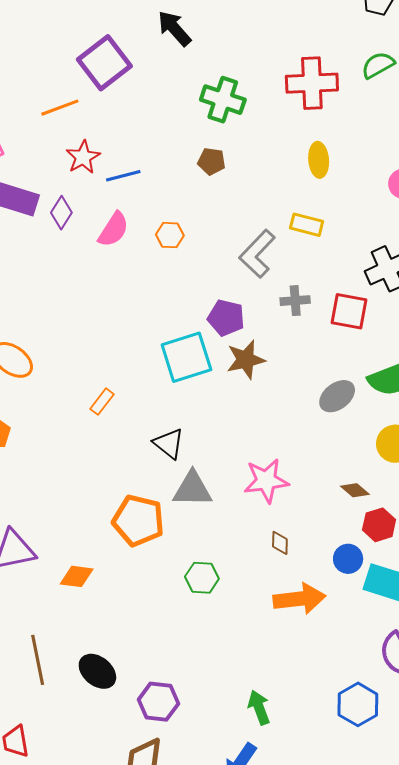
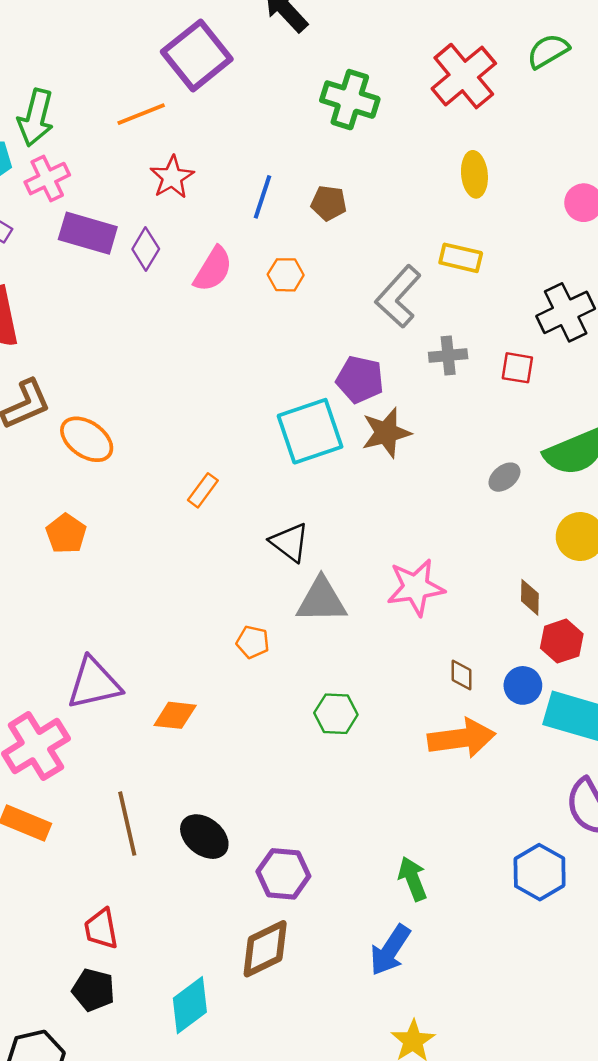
red cross: (312, 83) -> (464, 76), turned -36
brown pentagon: (212, 161) -> (329, 203), moved
blue line: (123, 176) -> (263, 197), moved, turned -56
red square: (349, 311) -> (517, 368), size x0.7
gray ellipse: (337, 396) -> (504, 477), size x0.7
brown diamond: (355, 490) -> (530, 597), turned 52
orange pentagon: (138, 521) -> (253, 642), size x0.5
brown diamond: (280, 543) -> (462, 675), moved

